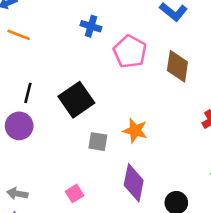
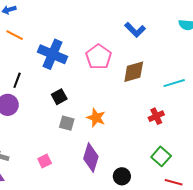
blue cross: (91, 26) -> (53, 54), moved, size x1.8
brown diamond: (177, 66) -> (134, 72), turned 60
black square: (76, 100) -> (59, 97), moved, size x0.6

